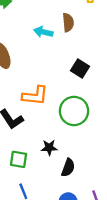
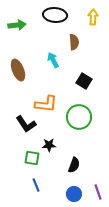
cyan arrow: (43, 32) -> (53, 60), moved, turned 49
black star: (49, 148) -> (49, 145), moved

